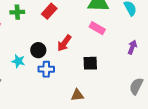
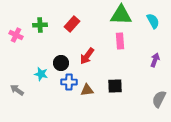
pink rectangle: (97, 28) -> (120, 41), turned 56
black square: (90, 63) -> (115, 86), moved
brown triangle: (77, 95) -> (87, 90), moved

